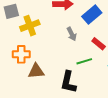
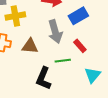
gray arrow: (72, 34) -> (55, 32), size x1.6
brown triangle: (36, 71) -> (30, 46), moved

